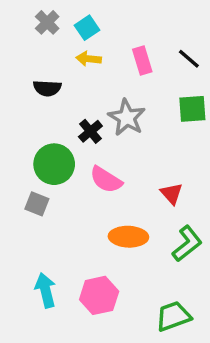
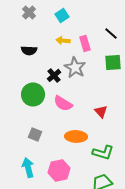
cyan square: (87, 28) -> (62, 15), moved
yellow arrow: (89, 59) -> (63, 40), moved
pink rectangle: (142, 60) -> (85, 43), moved
gray square: (37, 204) -> (35, 134), moved
green L-shape: (187, 244) -> (103, 152), moved, turned 55

